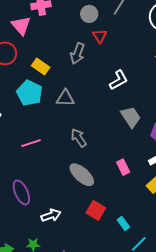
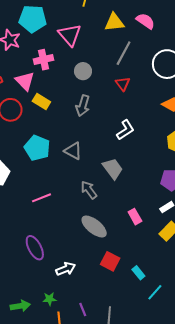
gray circle: (89, 14) -> (83, 71), moved
red triangle: (100, 36) -> (123, 84), moved
yellow rectangle: (41, 67) -> (41, 102), moved
gray triangle: (65, 98) -> (73, 151), turned 30
gray trapezoid: (131, 117) -> (113, 169), moved

